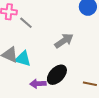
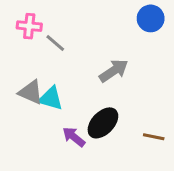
purple arrow: (38, 84) -> (74, 137), turned 42

